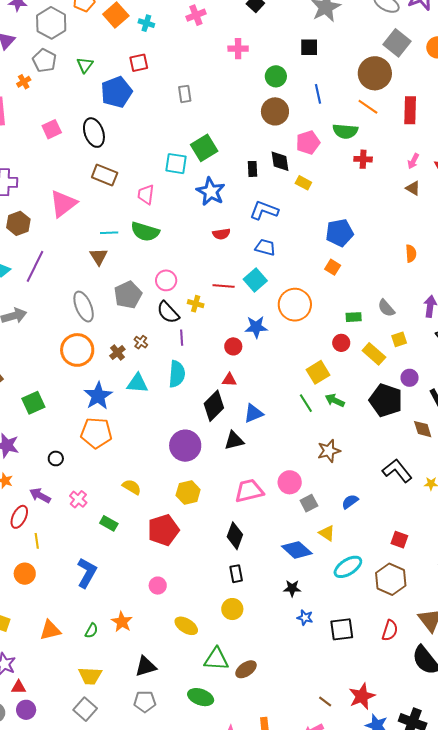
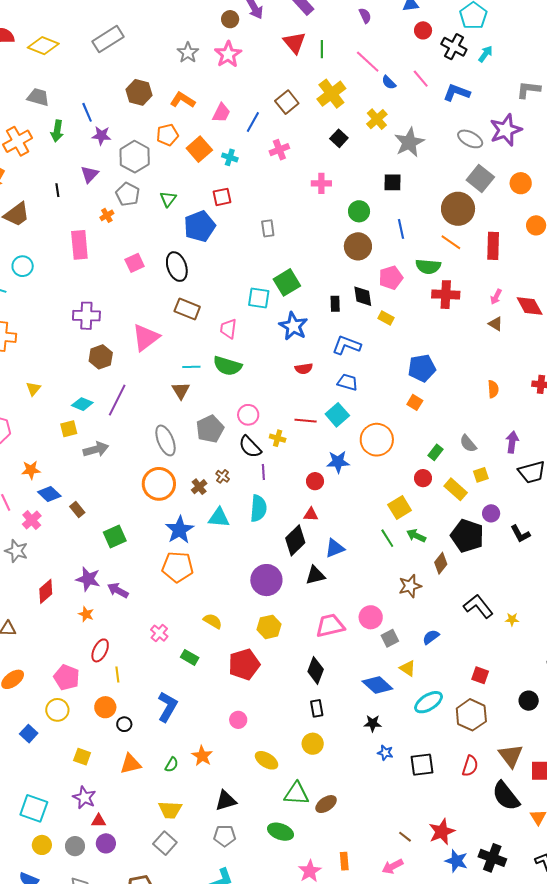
red cross: (363, 159) -> (446, 295), size x1.5
green rectangle: (354, 317) -> (436, 452), turned -49
brown diamond: (423, 429) -> (441, 563), moved, turned 55
black circle: (56, 458) -> (124, 724), moved
purple arrow: (40, 496) -> (118, 590), moved

